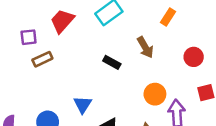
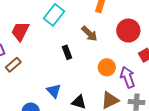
red circle: (194, 57) -> (128, 31), size x1.5
black rectangle: (112, 62) -> (67, 52), turned 56

